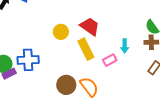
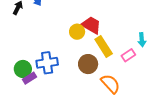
red trapezoid: (90, 26) -> (91, 25), moved
brown circle: (66, 85) -> (88, 64), moved

